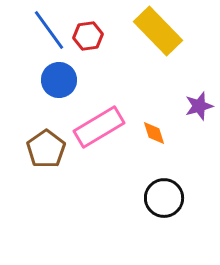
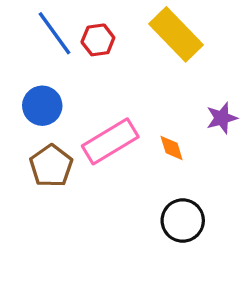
blue circle: (59, 80) -> (42, 106), moved

